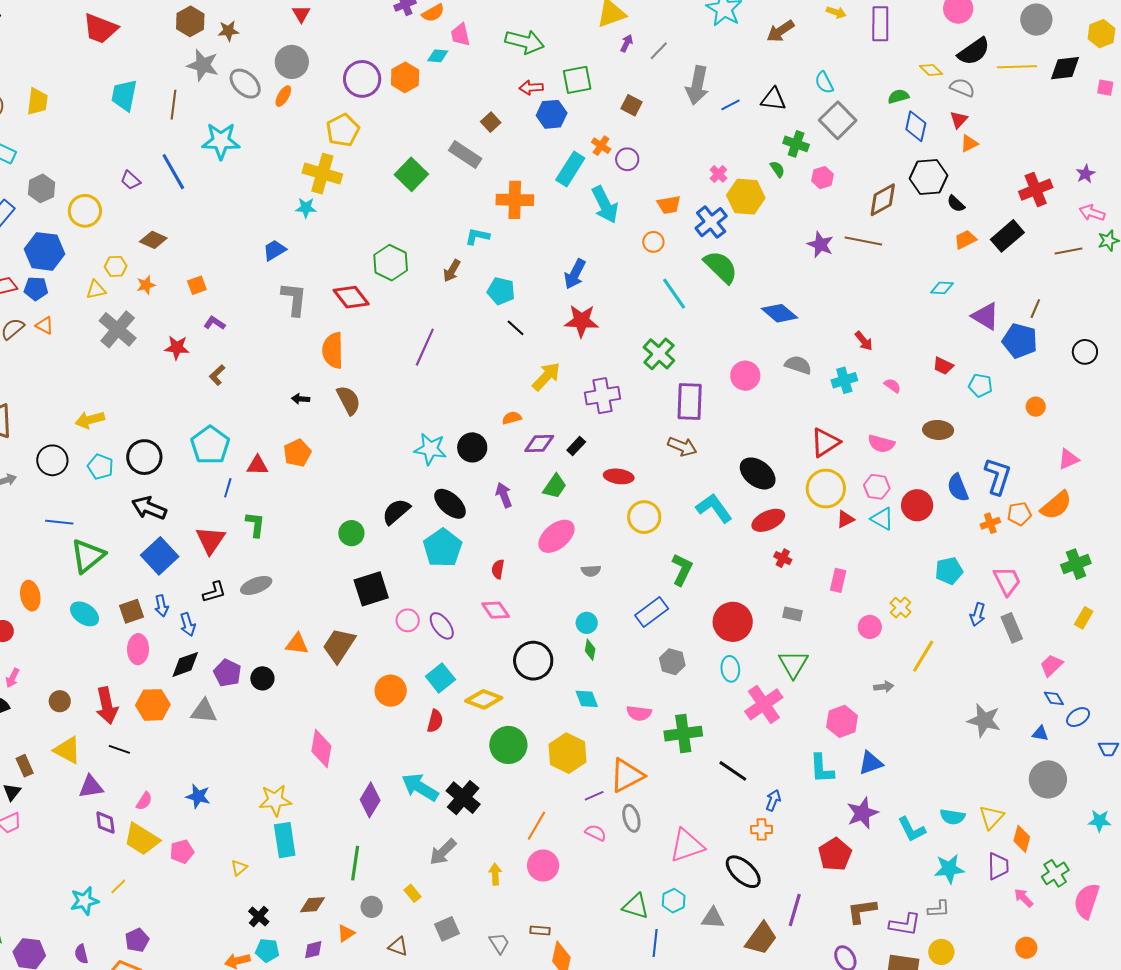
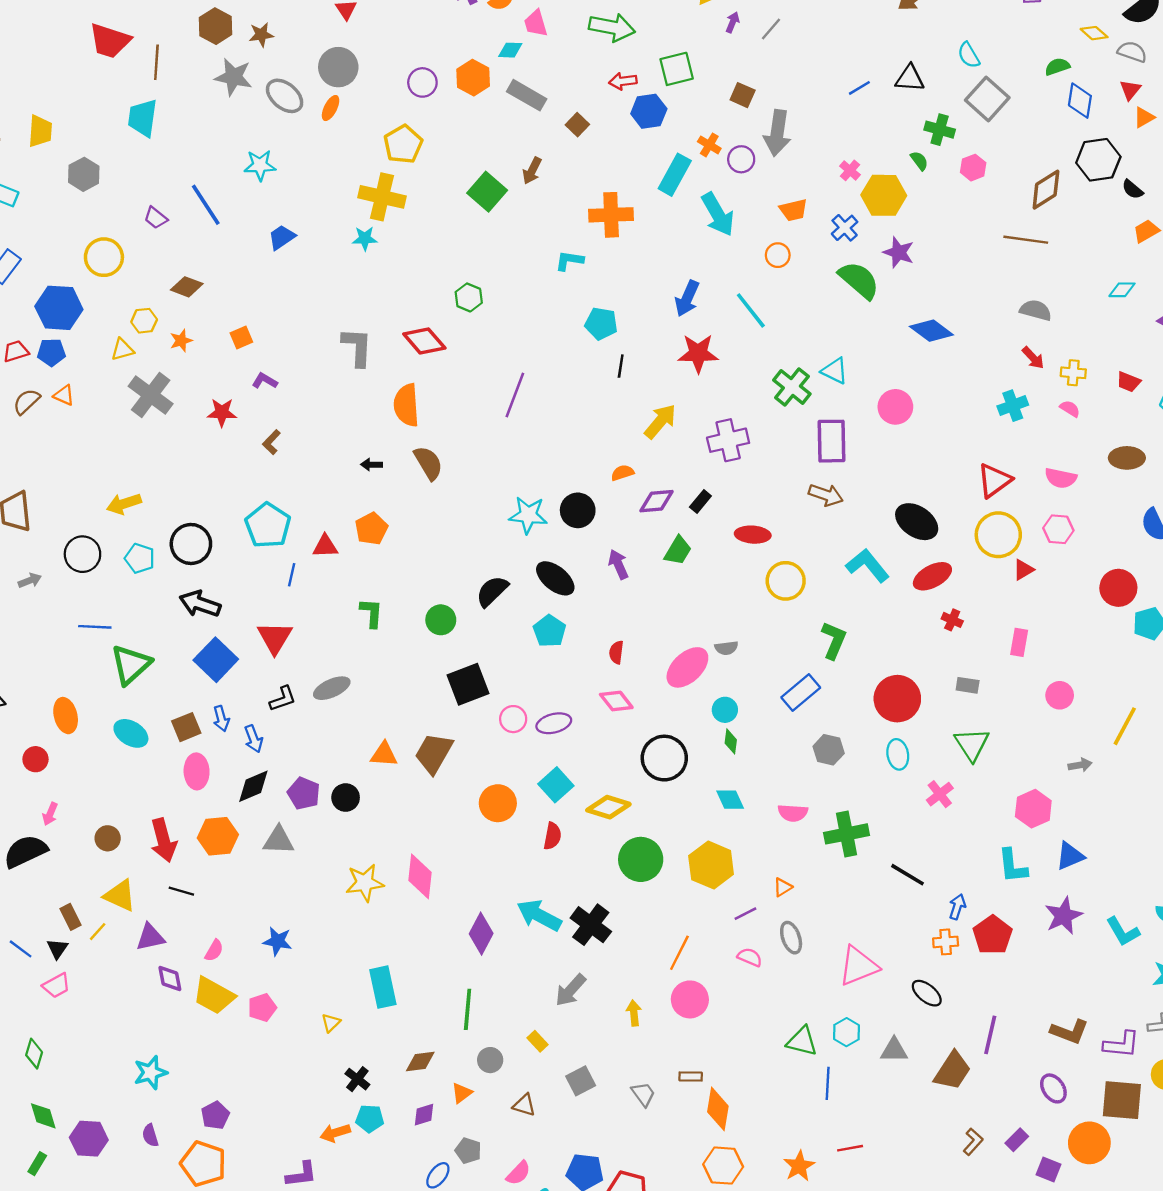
purple circle: (362, 79) -> (422, 82), size x0.7
gray arrow: (697, 85) -> (777, 133), moved
brown line: (173, 105) -> (156, 62), moved
cyan star: (221, 141) -> (260, 165), size x0.7
gray rectangle: (465, 155) -> (527, 95), moved
gray hexagon: (42, 188) -> (84, 174), moved
blue cross: (711, 222) -> (845, 228), size x0.7
purple star: (820, 245) -> (899, 252), moved
blue trapezoid: (274, 250) -> (282, 237), moved
green hexagon: (391, 263) -> (469, 297), size x0.7
brown arrow: (452, 271) -> (532, 171), moved
cyan line: (674, 294) -> (751, 310), moved
black line: (516, 328) -> (621, 366), turned 60
gray semicircle: (798, 365) -> (1036, 310), moved
red circle: (917, 505) -> (1118, 588), moved
cyan triangle: (882, 519) -> (835, 371), moved
green L-shape: (255, 524) -> (371, 613), moved
pink ellipse: (556, 536) -> (687, 667), moved
cyan pentagon: (443, 548) -> (550, 631), size x0.7
yellow cross: (901, 607) -> (1073, 373), moved, turned -35
purple ellipse: (442, 626) -> (554, 723), turned -64
pink cross: (764, 704) -> (940, 794), size x0.6
orange triangle: (627, 775) -> (783, 887), size x0.5
yellow star: (275, 800) -> (365, 883), moved
red pentagon: (835, 854) -> (993, 935), moved
black ellipse: (743, 872) -> (927, 993), size x0.7
yellow line: (118, 886) -> (98, 932), moved
brown L-shape: (862, 911) -> (1070, 1032), turned -148

